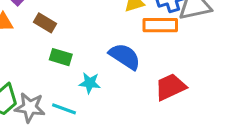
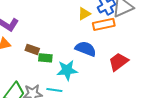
brown rectangle: (45, 23) -> (32, 49), moved
cyan star: (90, 83) -> (67, 70), size x1.5

